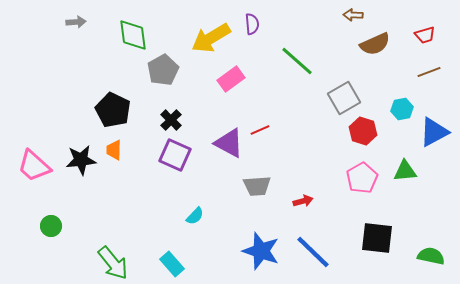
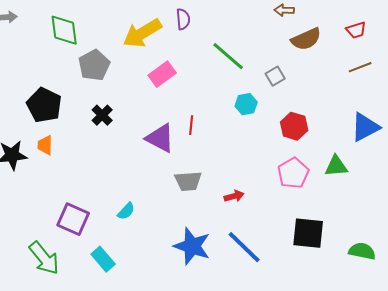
gray square: (344, 98) -> (275, 76), moved, size x0.6
cyan hexagon: (402, 109) -> (246, 104), moved
red line: (260, 130) -> (191, 125), turned -60
purple square: (175, 155) -> (73, 219), moved

